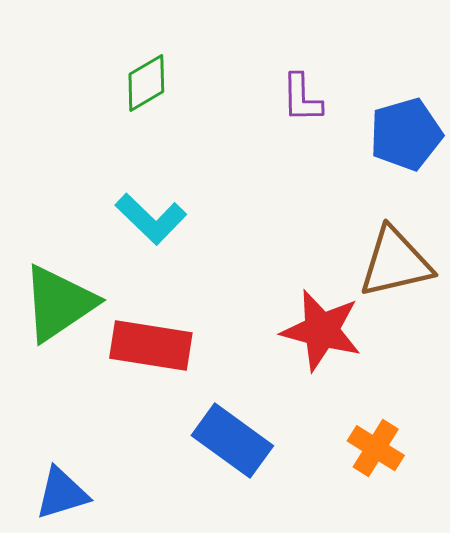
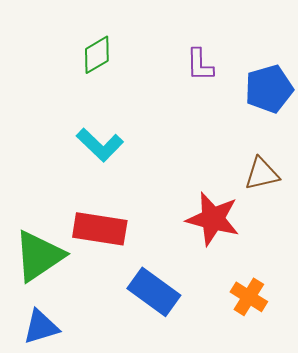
brown triangle: (395, 263) -> (262, 174), size x0.7
green triangle: (59, 303) -> (39, 256), moved

